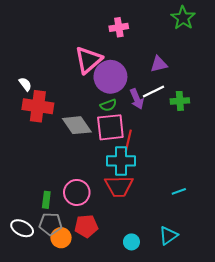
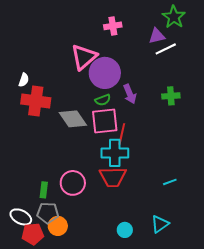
purple triangle: (159, 64) -> (157, 36), moved
white semicircle: (25, 84) -> (24, 80), turned 56
white line: (154, 92) -> (166, 49), moved
red pentagon: (86, 226) -> (33, 234), moved

